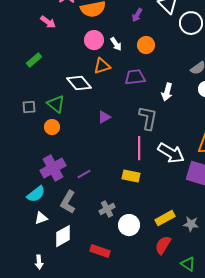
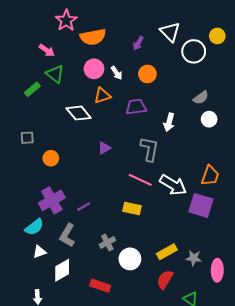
green triangle: (56, 104) -> (55, 74), moved
pink line: (139, 148) -> (140, 180), turned -65

